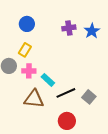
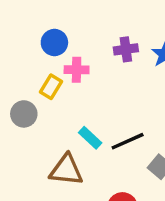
pink cross: (29, 71) -> (77, 70), moved
black line: (66, 93) -> (128, 141), moved

